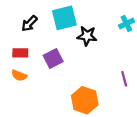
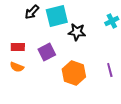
black arrow: (29, 24) -> (32, 12), moved
orange hexagon: (85, 100) -> (74, 73), moved

